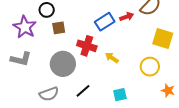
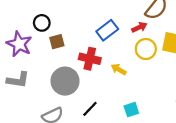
red arrow: (127, 17) -> (139, 27), moved
yellow circle: (150, 67) -> (146, 49), moved

